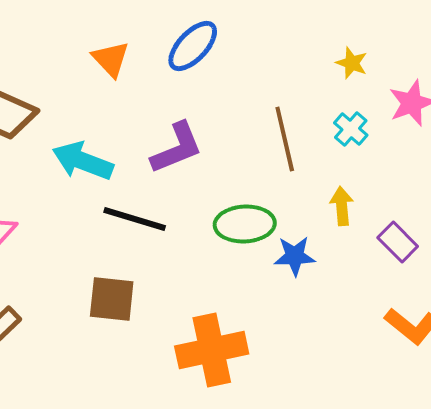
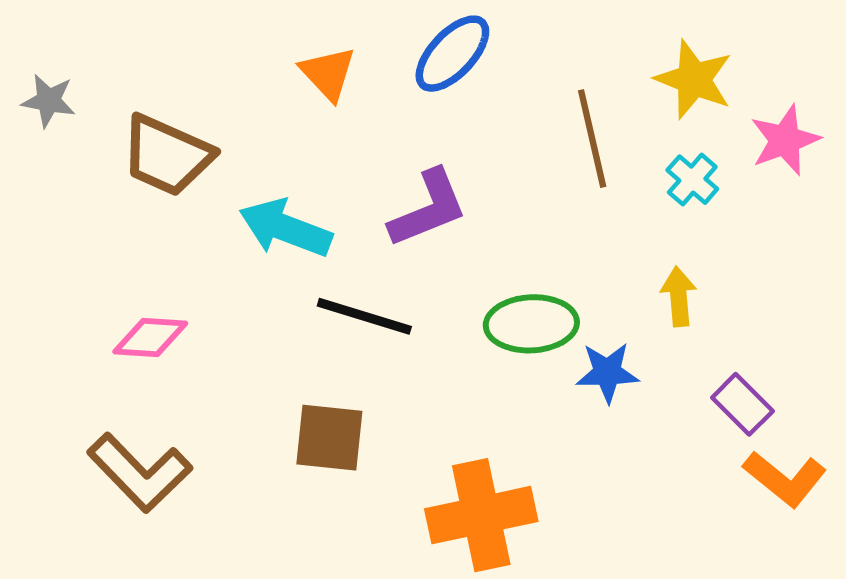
yellow star: (352, 63) -> (694, 79), size x1.6
brown line: (285, 139) -> (592, 139), moved
purple rectangle: (398, 242) -> (742, 404), moved

